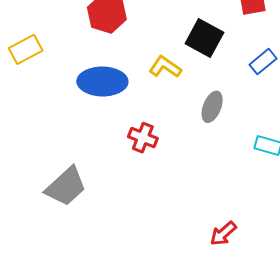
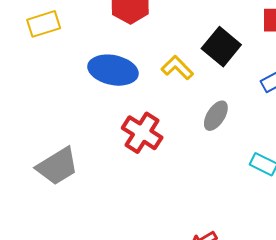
red cross: (143, 138) -> (142, 133), size x1.4

